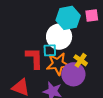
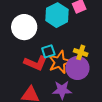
white circle: (59, 37) -> (24, 27), moved
red L-shape: (34, 58) -> (36, 63), turned 130

